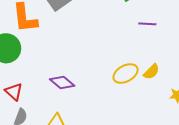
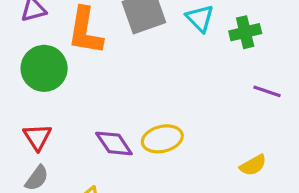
yellow ellipse: (126, 74) -> (162, 139), moved

